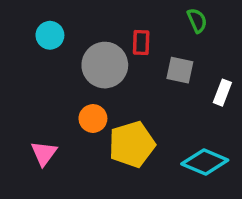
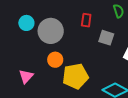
cyan circle: (50, 35) -> (26, 23), moved
gray circle: (105, 65) -> (51, 31), moved

